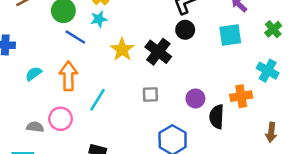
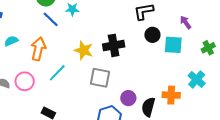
black circle: (185, 30) -> (152, 35), moved
yellow star: (122, 50) -> (84, 50), moved, turned -30
black cross: (158, 52) -> (114, 45), turned 30
gray square: (150, 94) -> (100, 78), size x1.5
purple circle: (195, 98) -> (128, 98), moved

